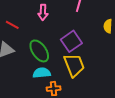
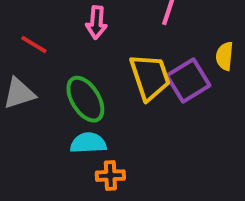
purple square: (71, 41) -> (188, 80), moved
yellow trapezoid: (74, 65) -> (150, 77), moved

